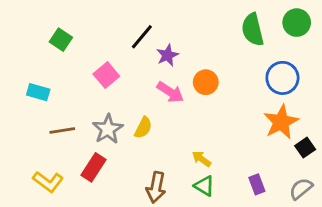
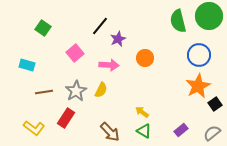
green circle: (297, 23) -> (209, 16), size x1.4
pink arrow: (170, 92) -> (109, 65), moved, turned -30
purple rectangle: (257, 184) -> (181, 130), turned 72
brown arrow: (156, 187) -> (110, 132), turned -55

